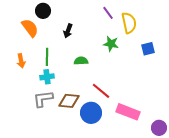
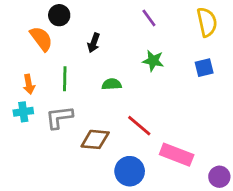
yellow semicircle: (129, 23) -> (207, 22), moved
cyan cross: (47, 77) -> (23, 112), moved
gray L-shape: (43, 99) -> (59, 117), moved
blue circle: (91, 113) -> (130, 171), moved

